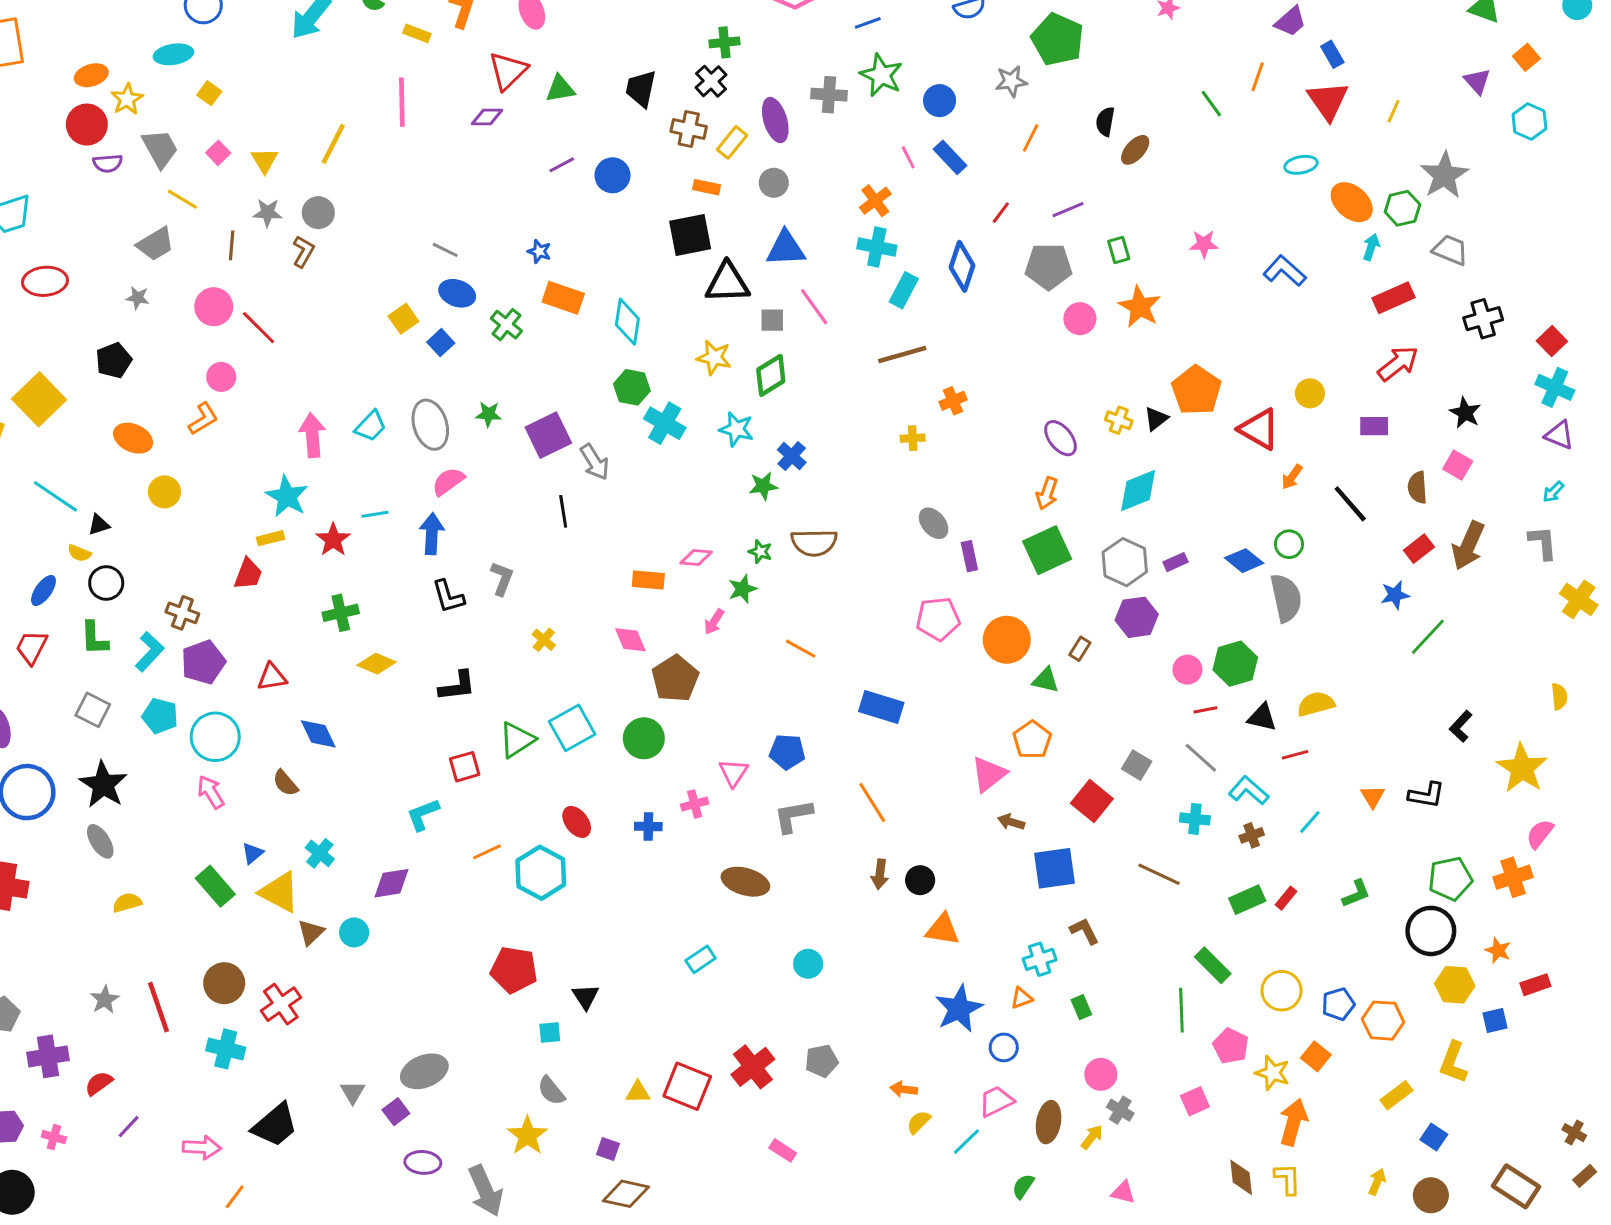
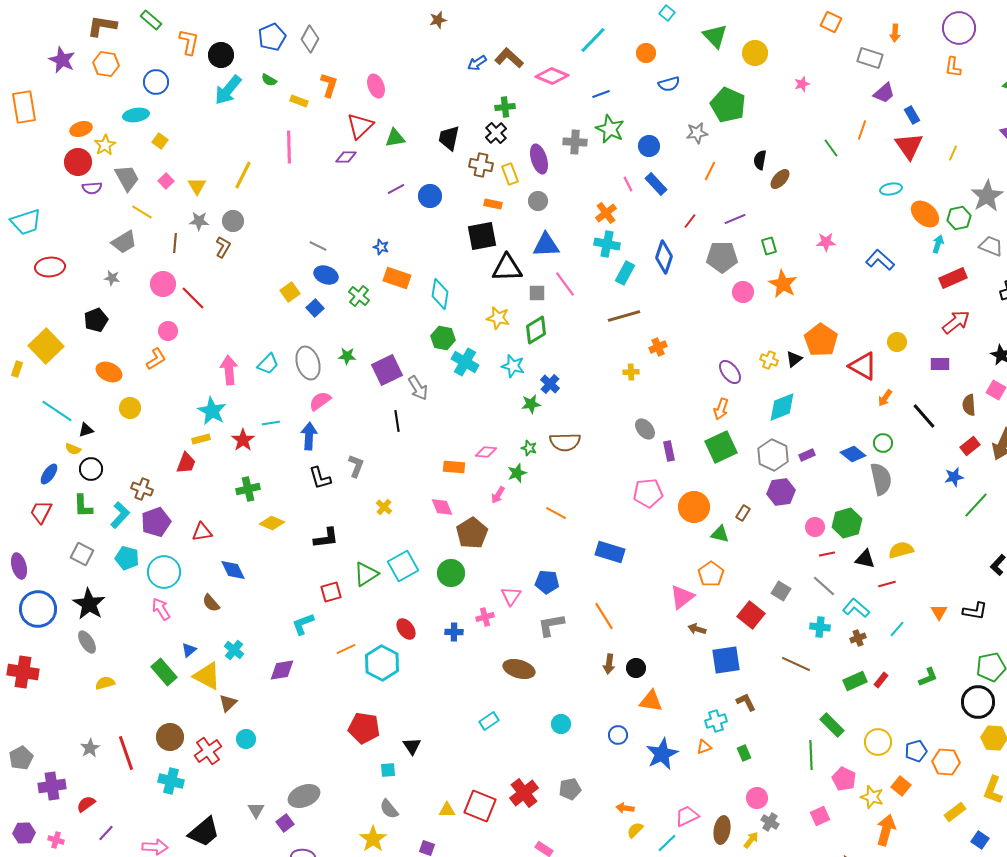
yellow rectangle: (732, 142) -> (510, 174), turned -60
cyan circle: (354, 932) -> (246, 739), moved
blue circle: (1004, 1047) -> (618, 735), moved

